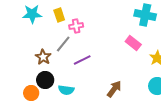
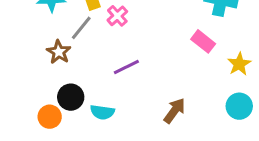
pink cross: (76, 26) -> (117, 16), turned -32
gray line: (63, 44) -> (81, 28), moved
brown star: (43, 57) -> (59, 52), moved

